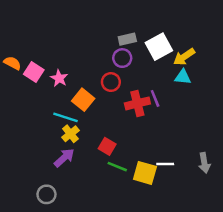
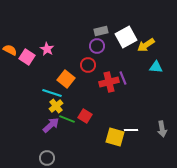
cyan triangle: (183, 77) -> (156, 67), moved
pink star: (59, 78) -> (47, 49), moved
green line: (117, 167) -> (67, 119), moved
gray circle: (46, 194) -> (47, 158), moved

